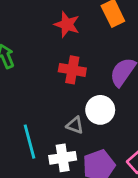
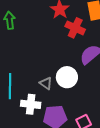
red cross: (72, 70) -> (75, 28), moved

